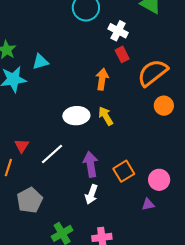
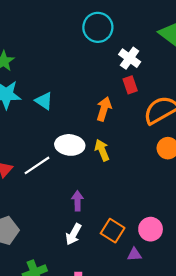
cyan triangle: (40, 62) -> (44, 101), moved, turned 42
white line: (52, 154) -> (37, 165), moved
purple arrow: (91, 164) -> (78, 201), size x0.7
orange square: (124, 171) -> (113, 231), moved, turned -35

